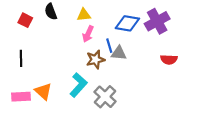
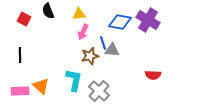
purple cross: (157, 21) -> (148, 20), turned -30
red semicircle: (169, 60) -> (153, 75), moved
cyan L-shape: (78, 85) -> (74, 80), turned -30

